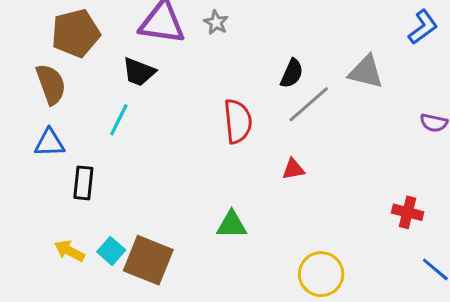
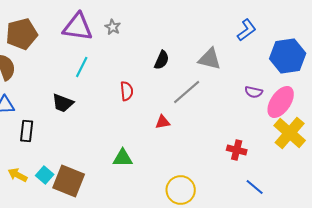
black trapezoid: (139, 72) -> (63, 103), moved
gray line: (309, 104) -> (187, 92), moved
cyan line: (119, 120) -> (82, 67), moved
red semicircle: (238, 121) -> (127, 91), size x0.7

